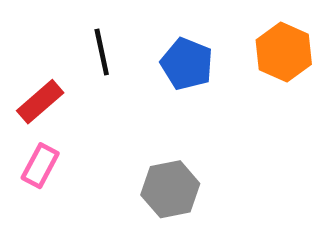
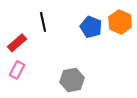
blue pentagon: (187, 64) -> (91, 27), moved

